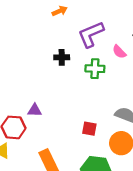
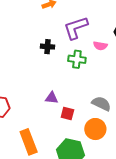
pink semicircle: (119, 52) -> (100, 46), turned -40
purple triangle: (35, 110) -> (52, 98), moved

